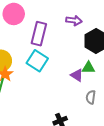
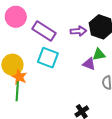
purple arrow: (74, 20) -> (78, 31), moved
purple rectangle: (39, 34) -> (44, 31), turned -60

